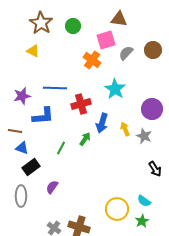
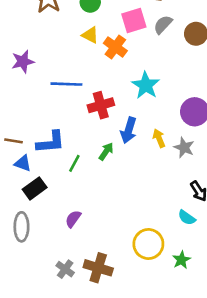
yellow triangle: (33, 51) -> (90, 35), moved
gray semicircle: (126, 53) -> (163, 25), moved
purple star: (22, 96) -> (23, 62), moved
blue L-shape: (43, 116) -> (51, 142), moved
purple semicircle: (52, 187) -> (73, 219), moved
cyan semicircle: (144, 201) -> (187, 218), moved

